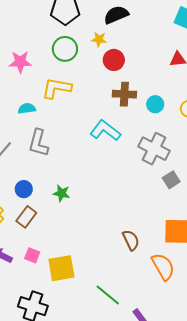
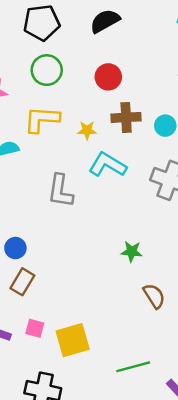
yellow star: (99, 39) -> (87, 130), moved
gray L-shape: (38, 143) -> (60, 191), moved
green star: (62, 193) -> (132, 251), moved
green line: (108, 295) -> (133, 367), turned -48

